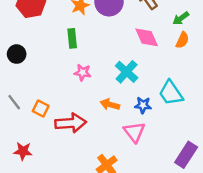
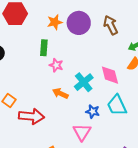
pink diamond: (147, 37) -> (110, 75), moved
pink star: (83, 73) -> (56, 65), moved
orange arrow: (110, 104) -> (60, 93), moved

